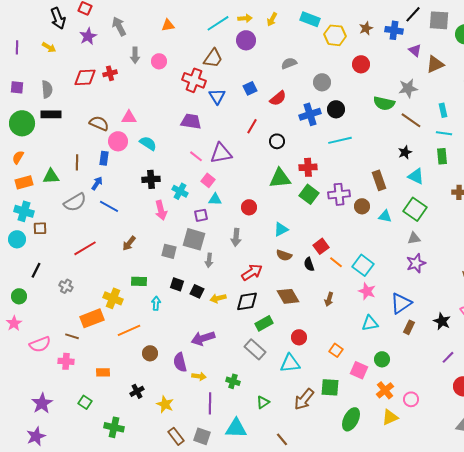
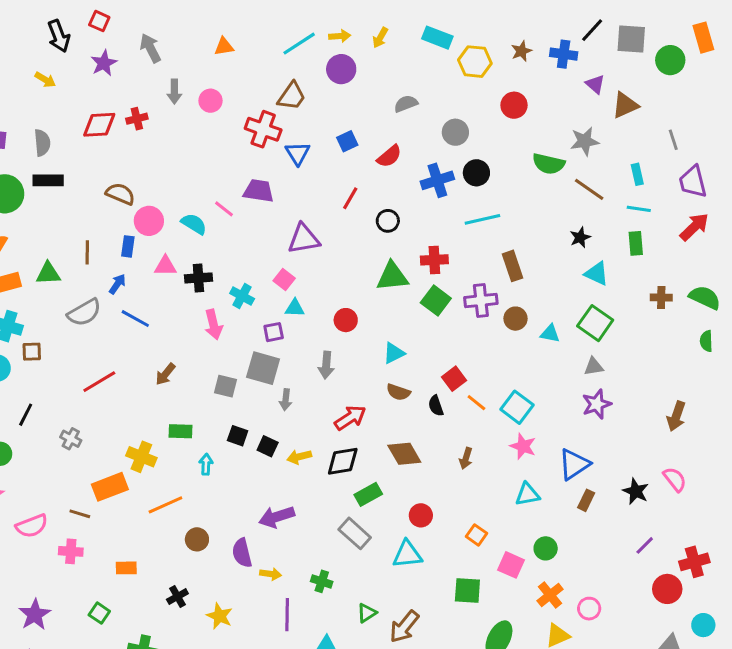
pink triangle: (129, 117) -> (165, 266), moved
pink line: (196, 156) -> (224, 209), moved
brown rectangle: (379, 180) -> (512, 266), moved
brown arrow: (304, 399) -> (404, 627), moved

